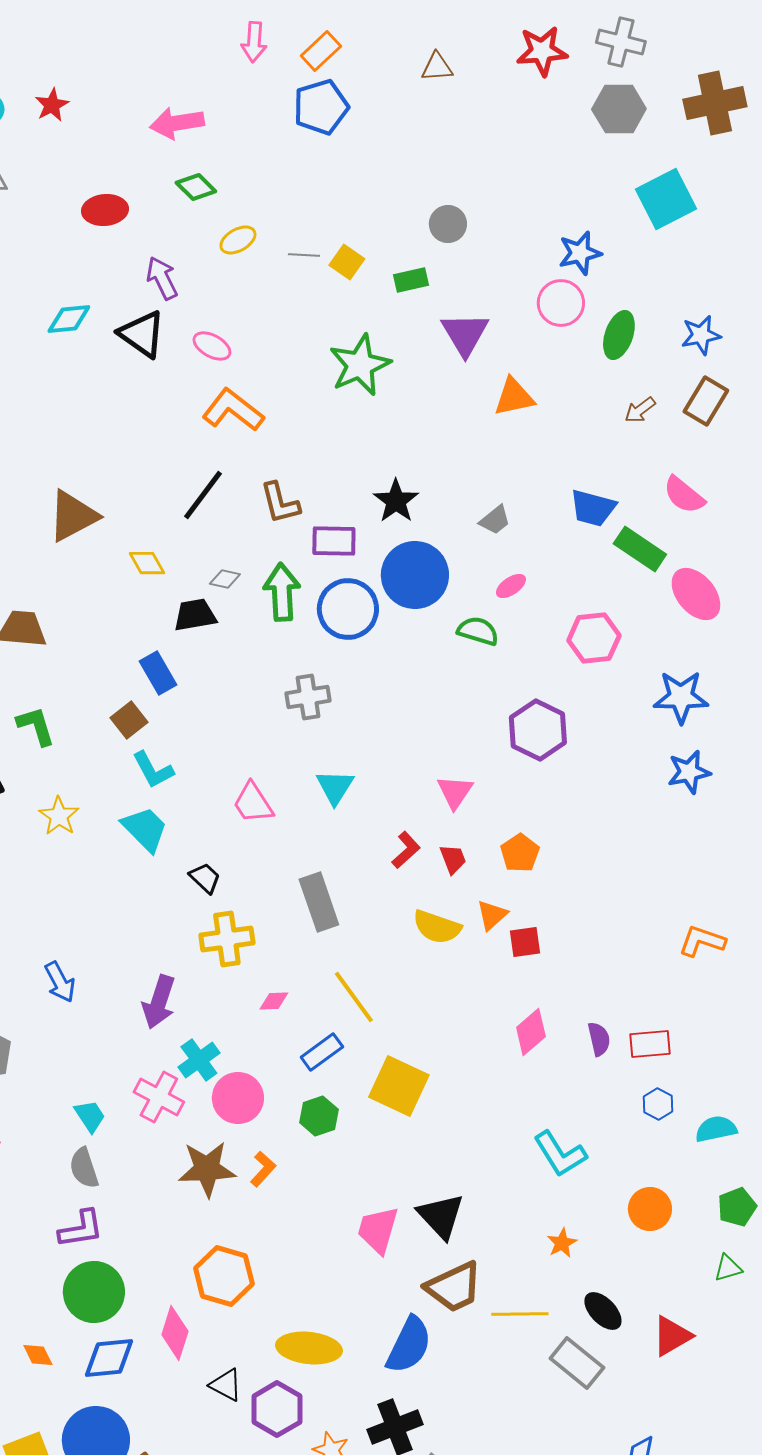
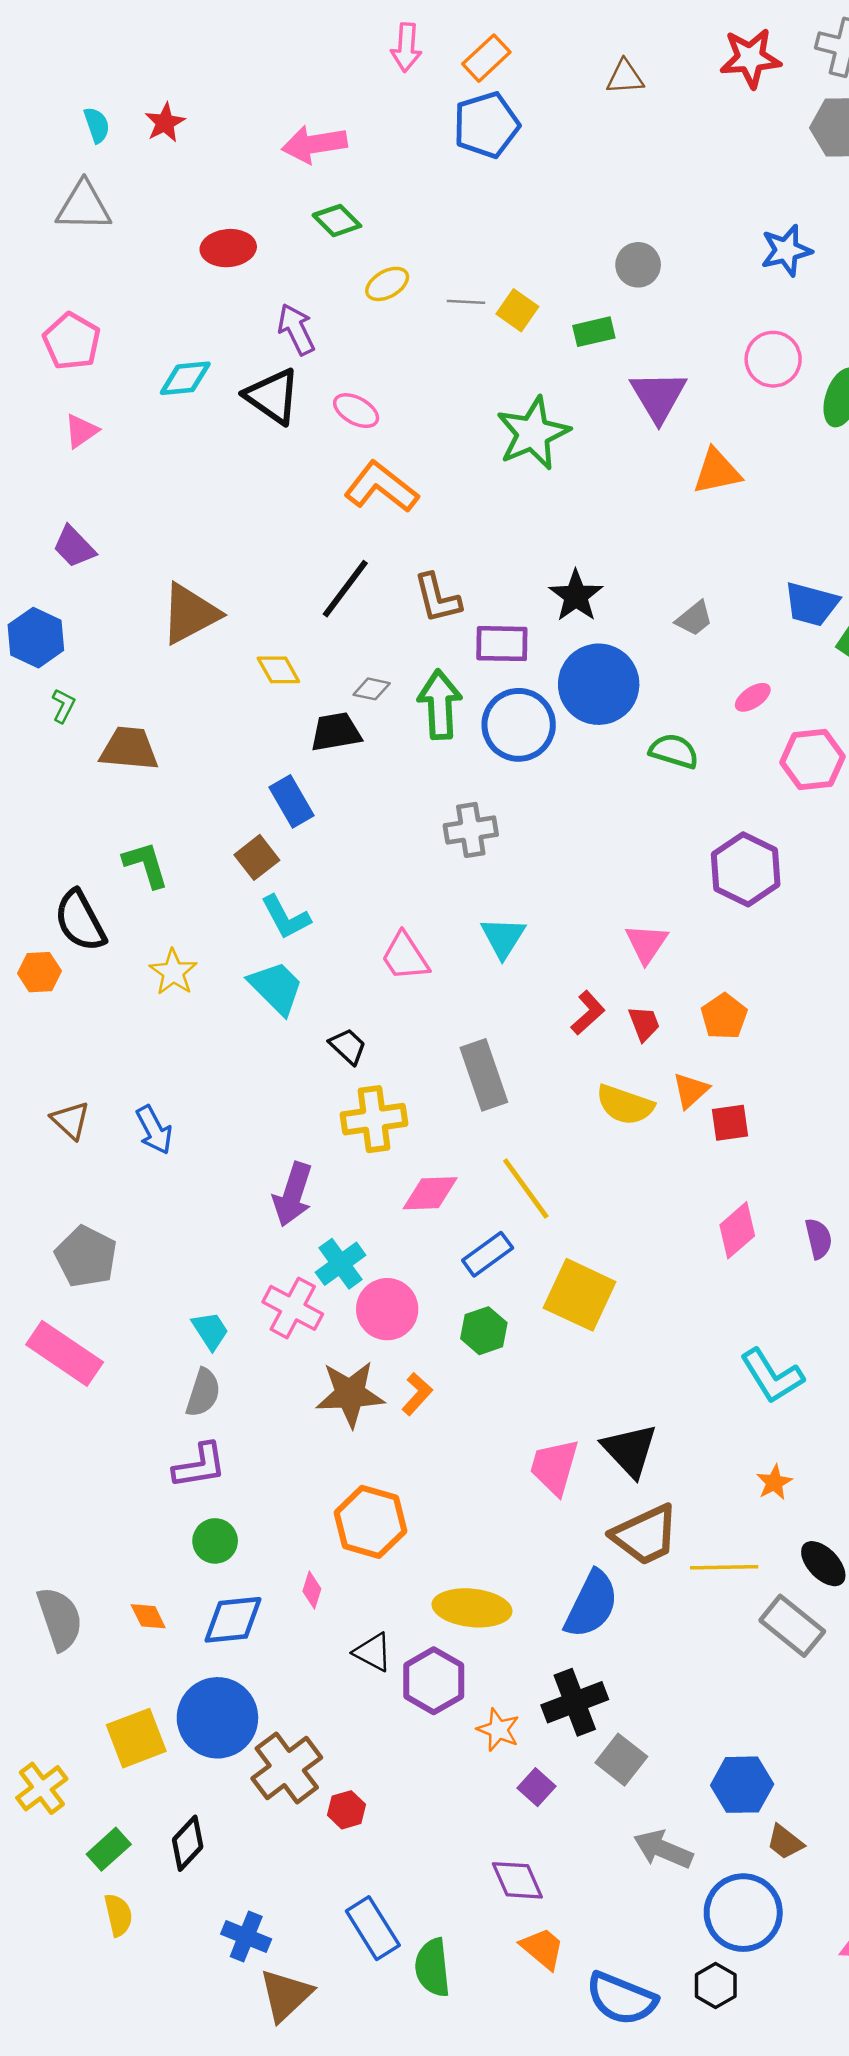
blue star: (580, 253) -> (786, 250), moved
pink ellipse: (511, 586) -> (753, 697), moved
blue arrow: (60, 982) -> (154, 1130), moved
pink diamond: (274, 1001) -> (430, 1193), size x1.6
gray semicircle: (84, 1168) -> (203, 1393), turned -144
green circle: (94, 1292) -> (215, 1541), size x0.6
pink diamond: (175, 1333) -> (312, 1590), size x0.6

